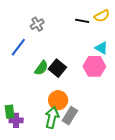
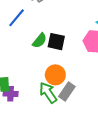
black square: (57, 68) -> (56, 42), turned -30
green arrow: (52, 118) -> (48, 93), turned -50

